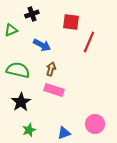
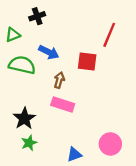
red square: (71, 22) -> (87, 62), moved
red line: (89, 42) -> (109, 35), moved
green semicircle: (18, 70) -> (22, 65), moved
green star: (29, 130) -> (29, 143), moved

